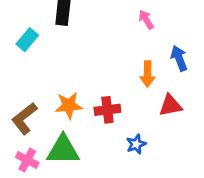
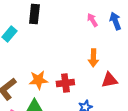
blue arrow: (179, 58) -> (115, 21), moved

